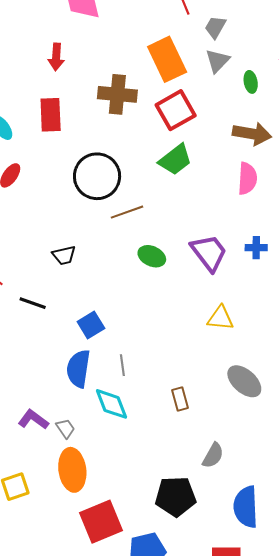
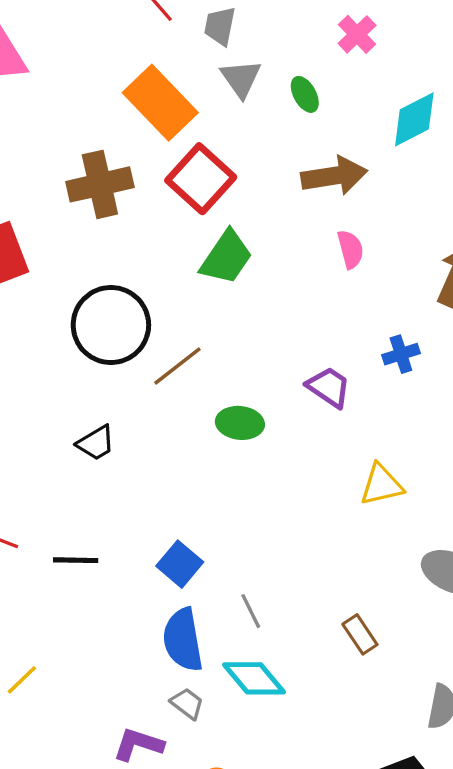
pink semicircle: (247, 179) -> (350, 249), size x0.7
purple trapezoid: (209, 253) -> (329, 387), size x0.7
black trapezoid: (64, 255) -> (96, 443), moved
gray trapezoid: (65, 428) -> (187, 704), moved

